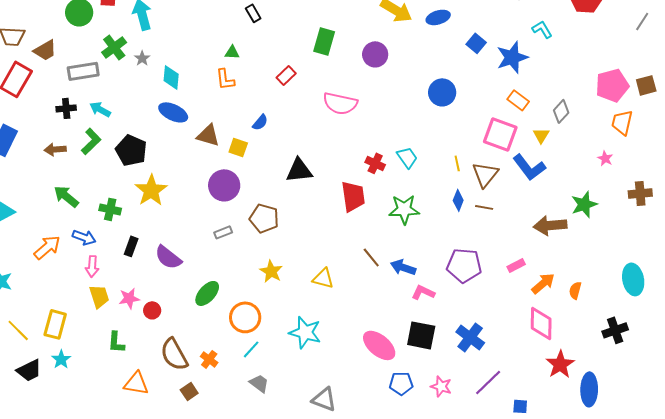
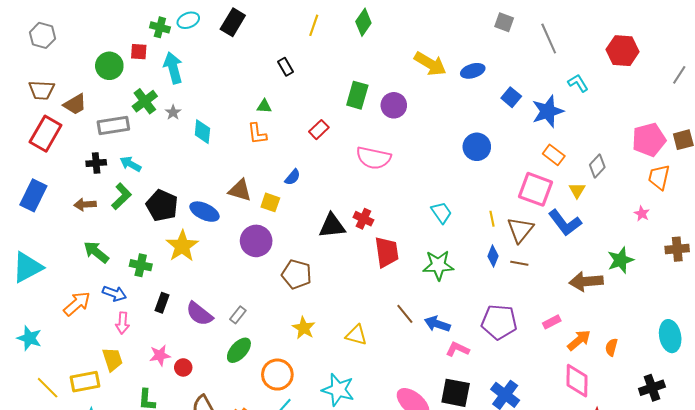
purple circle: (375, 54) -> (394, 105), moved
blue ellipse: (173, 112) -> (204, 212), moved
red cross: (375, 163) -> (363, 219), moved
gray rectangle: (223, 232) -> (238, 315), moved, turned -30
yellow trapezoid: (99, 296) -> (112, 359), moved
yellow rectangle: (55, 324) -> (85, 382), turned 64

